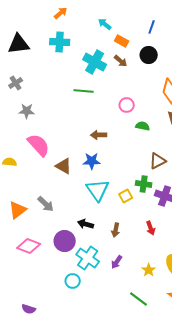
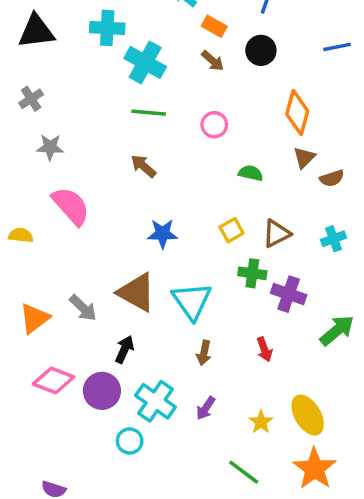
cyan cross: (95, 62) -> (145, 62), moved
pink circle: (127, 105) -> (214, 125), moved
brown arrow: (99, 135) -> (143, 166), moved, turned 42
brown triangle: (64, 166) -> (137, 292), moved, size x1.4
cyan triangle: (98, 190) -> (192, 301), moved
yellow square: (126, 196) -> (232, 230), moved
black arrow: (86, 224) -> (124, 349), moved, turned 98
purple circle: (65, 241) -> (102, 391), moved

